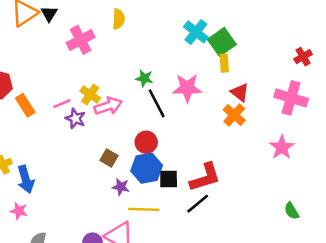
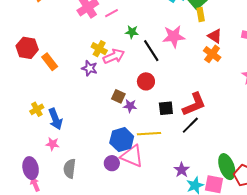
green star: (144, 78) -> (132, 32), moved
pink line: (62, 104) -> (112, 13), moved
blue hexagon: (147, 168) -> (122, 140), moved
purple star: (121, 187) -> (130, 106), moved

